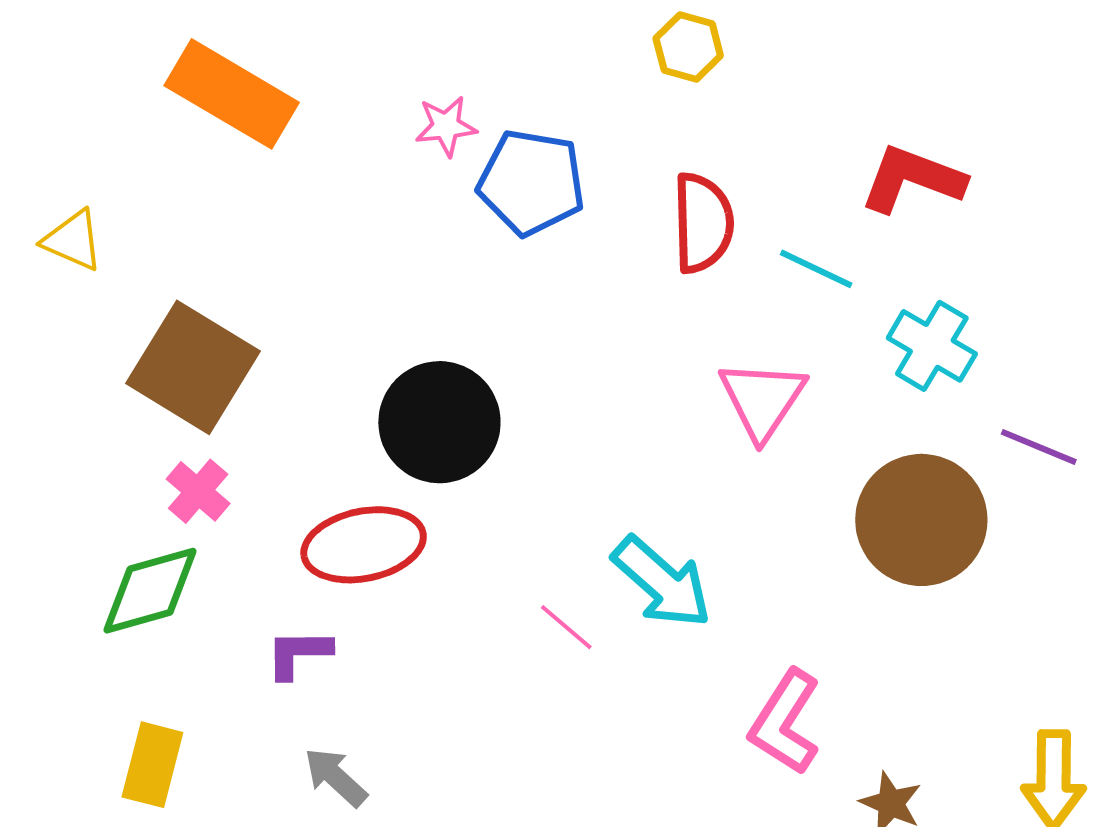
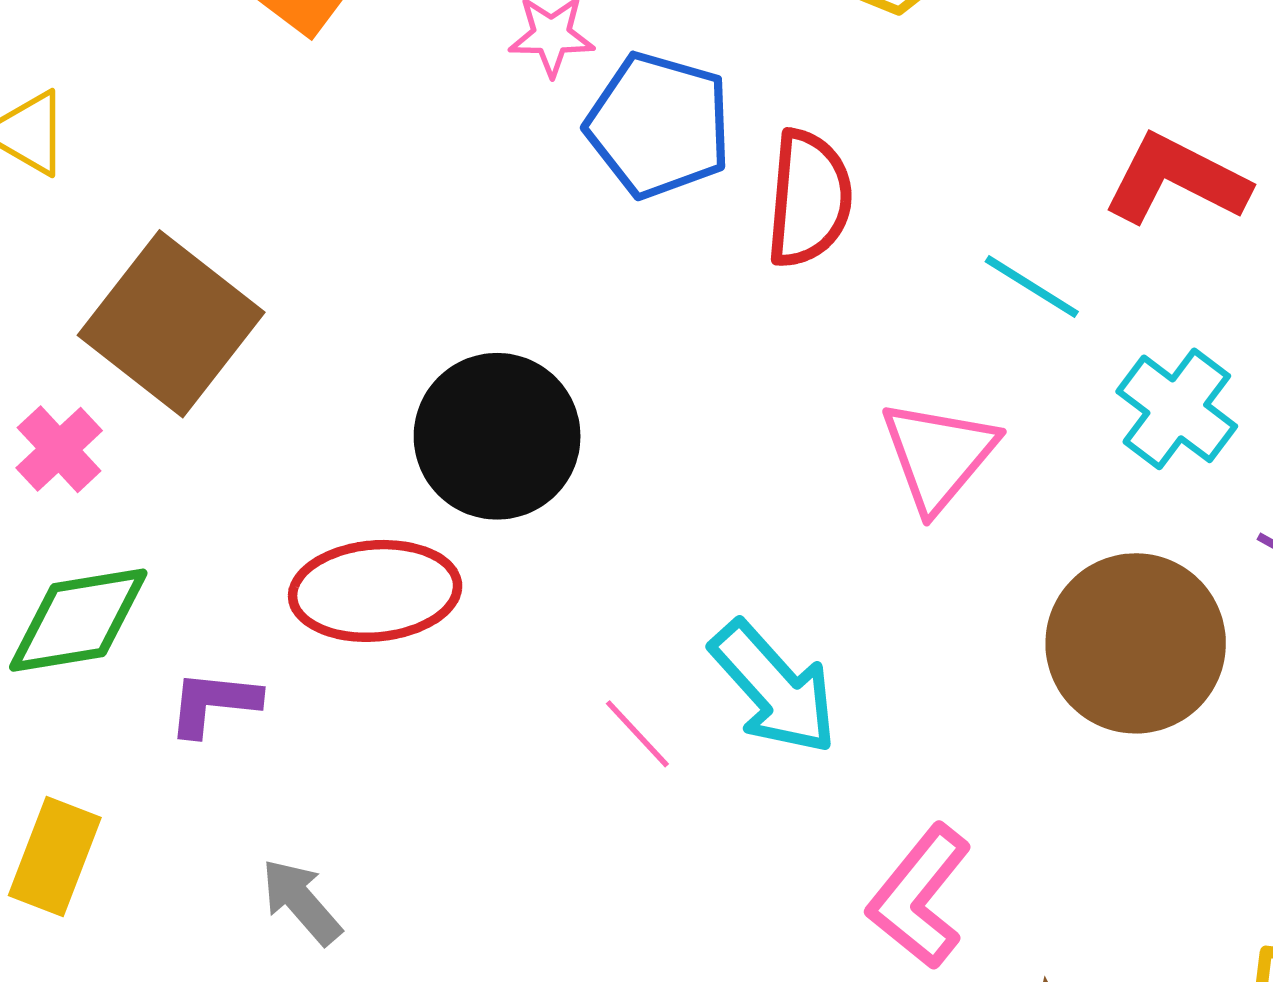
red semicircle: (703, 223) -> (809, 199), moved
pink cross: (198, 491) -> (59, 449), moved
purple L-shape: (298, 653) -> (214, 703), moved

